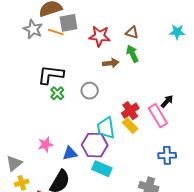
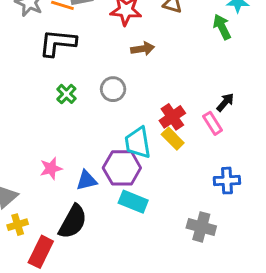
green arrow: (132, 54) -> (222, 27), moved
black L-shape: (51, 75) -> (58, 43), moved
pink rectangle: (158, 116) -> (213, 123), size x0.7

